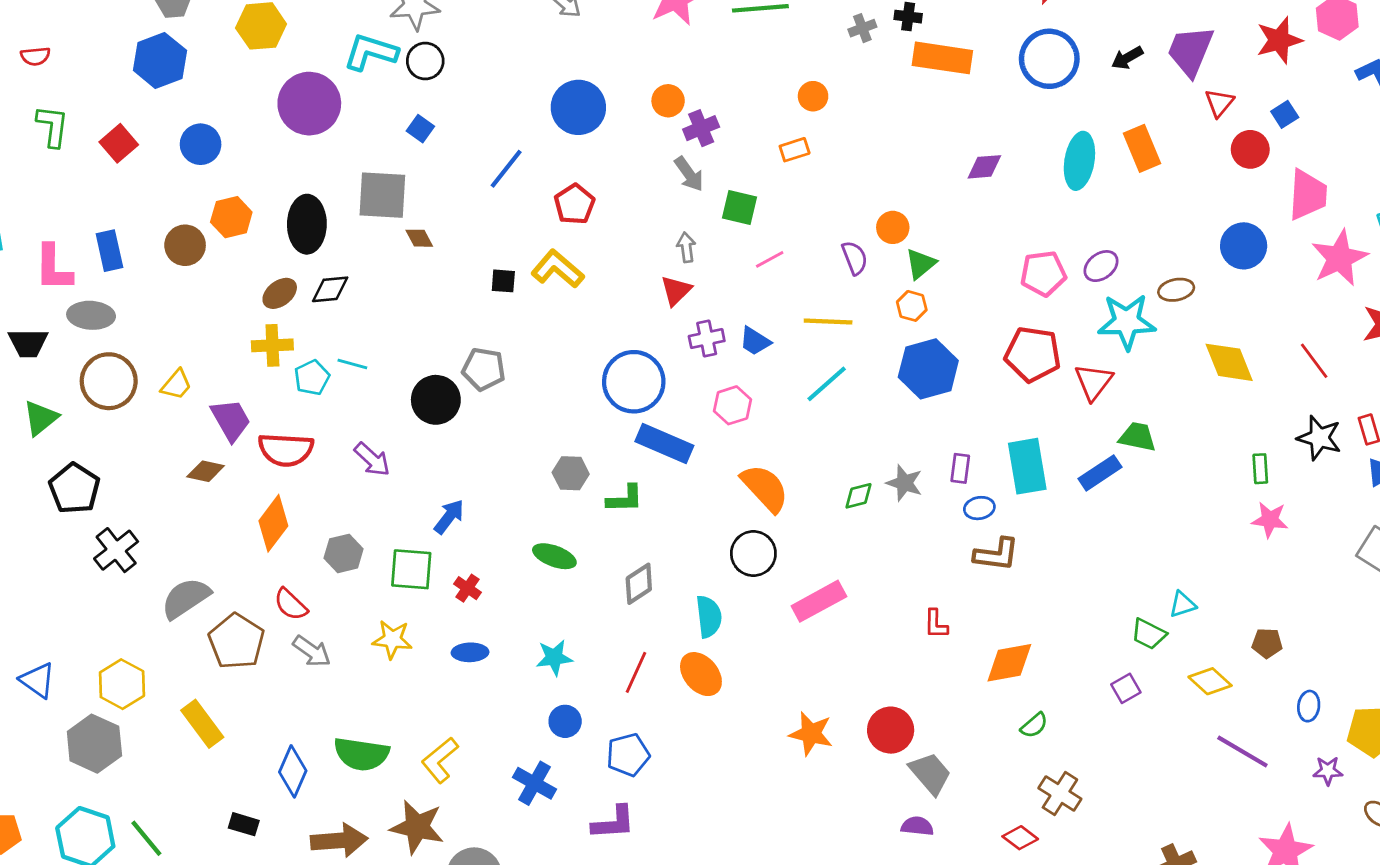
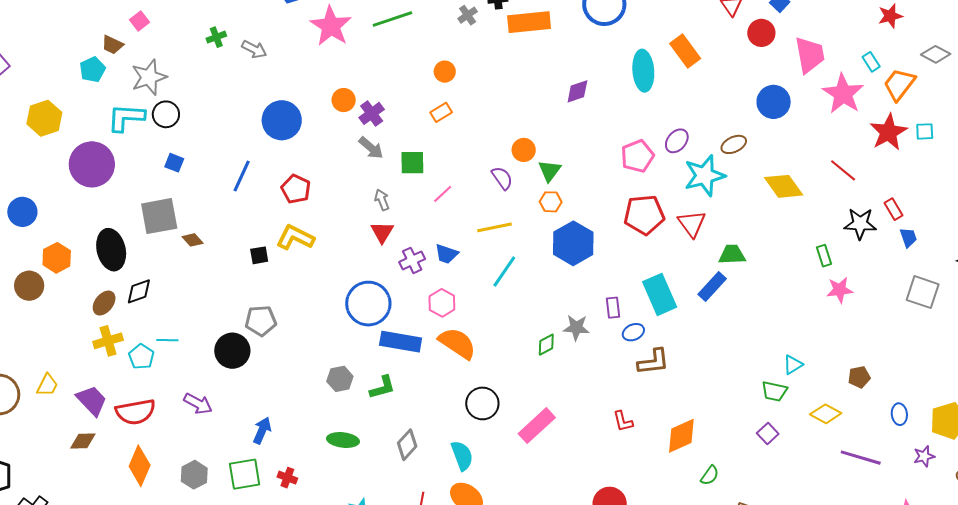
orange semicircle: (765, 488) -> (457, 343), moved

